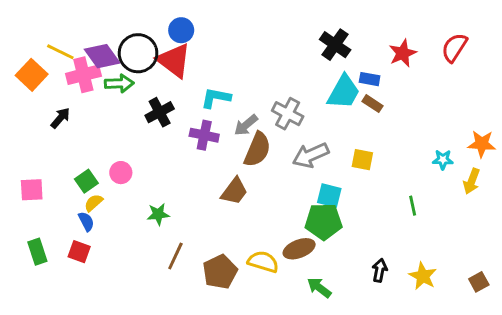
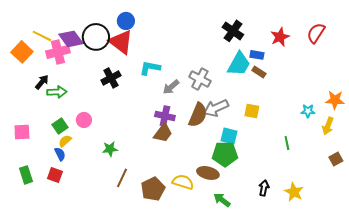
green arrow: (119, 83) -> (57, 92), moved
purple cross: (204, 135) -> (165, 116), moved
brown semicircle: (257, 150) -> (198, 115), moved
brown ellipse: (299, 249) -> (208, 173), turned 35
brown square: (479, 282) -> (336, 159), moved

